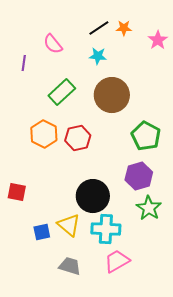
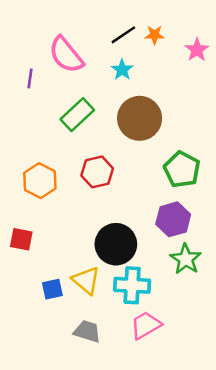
pink semicircle: (53, 44) -> (66, 55), size x1.5
cyan star: (98, 56) -> (122, 70), turned 30
orange hexagon: (44, 134) -> (40, 181), moved

